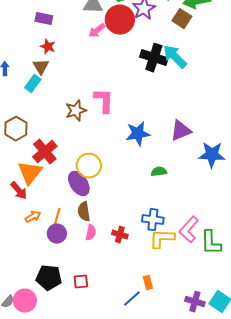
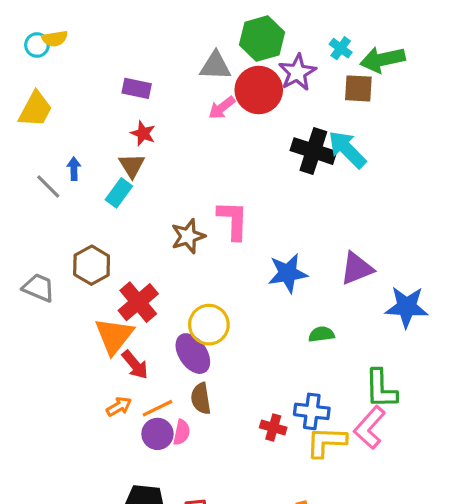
brown square: (182, 19) -> (358, 88), turned -30
red arrow: (19, 191) -> (135, 365), moved
orange line: (57, 218) -> (157, 408), turned 48
pink semicircle: (91, 233) -> (182, 432), moved
red cross: (120, 235) -> (273, 427), moved
green L-shape: (211, 243) -> (381, 389), moved

